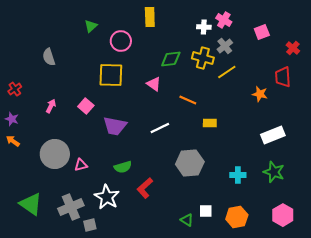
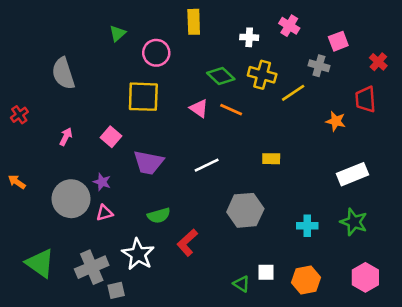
white cross: (204, 27) -> (249, 37), moved
gray cross: (225, 46) -> (319, 66), moved, turned -35
gray semicircle: (49, 57) -> (63, 73), size x1.4
green diamond: (171, 59) -> (221, 76), turned 50
orange line: (188, 100) -> (231, 110), moved
purple star: (12, 119) -> (102, 182), moved

